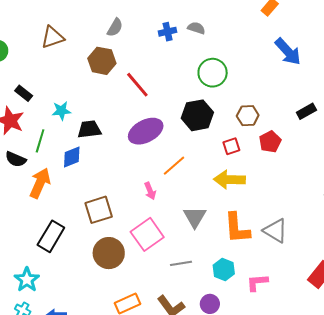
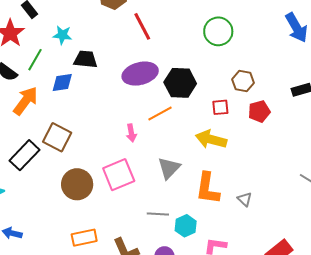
black hexagon: (197, 115) -> (180, 83), moved
brown square: (99, 210) -> (57, 137), moved, turned 32
gray triangle: (275, 231) -> (245, 199), size x0.6
gray line: (181, 263) -> (158, 214), moved

